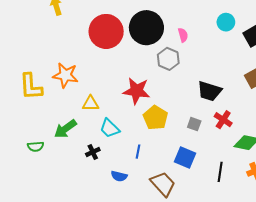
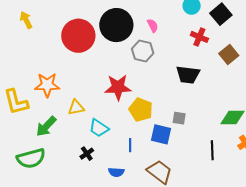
red cross: (223, 120) -> (199, 37), moved
gray square: (194, 124) -> (179, 118), moved
green arrow: (65, 129) -> (46, 126), moved
green semicircle: (36, 147) -> (31, 158), size x1.8
blue square: (185, 157) -> (161, 134), moved

